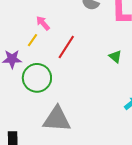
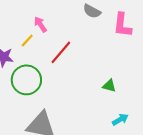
green triangle: (115, 57) -> (109, 86), moved, turned -32

